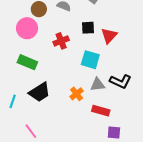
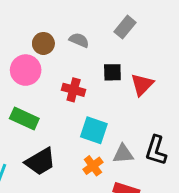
red cross: (61, 41) -> (74, 90), turned 35
cyan square: (90, 60) -> (94, 130), moved
black L-shape: (120, 81) -> (156, 150), turned 80

